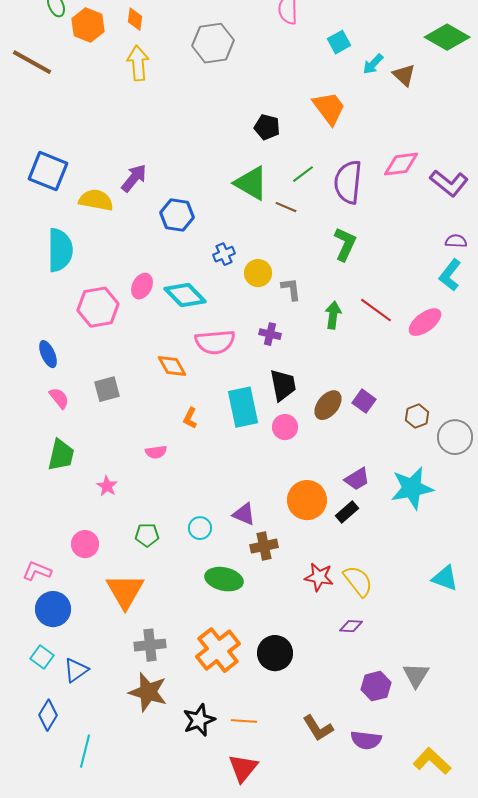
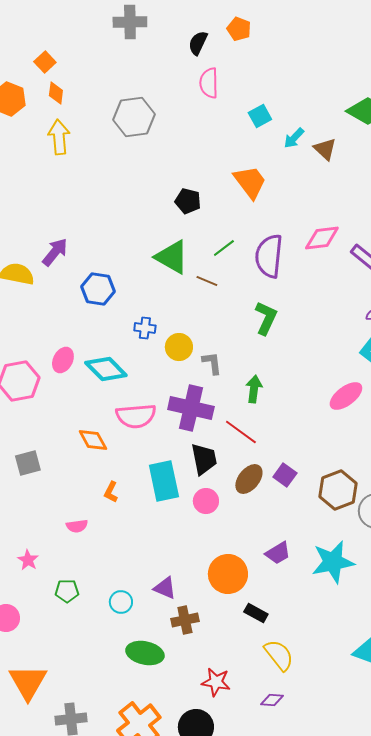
blue cross: (224, 254) -> (145, 328), turned 30
red line: (376, 310) -> (241, 432), moved
purple cross: (270, 334) -> (191, 408), size x2.0
brown hexagon: (417, 416) -> (338, 490), size x1.6
black rectangle: (347, 512) -> (256, 613), moved, turned 70
green pentagon: (147, 535) -> (67, 591), moved
red star: (319, 577) -> (216, 682), moved
orange triangle: (125, 591) -> (28, 682), moved

